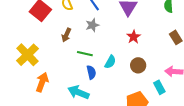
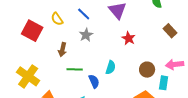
green line: (85, 54) -> (75, 69), moved
brown circle: (138, 65) -> (147, 70), moved
cyan rectangle: (159, 87) -> (164, 83), turned 48

